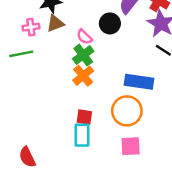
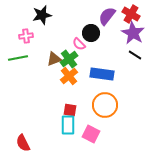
brown triangle: (55, 23) -> (54, 59), moved
pink semicircle: (84, 37) -> (79, 44), moved
blue rectangle: (139, 82) -> (102, 74), moved
pink square: (131, 146) -> (91, 134), moved, turned 30

